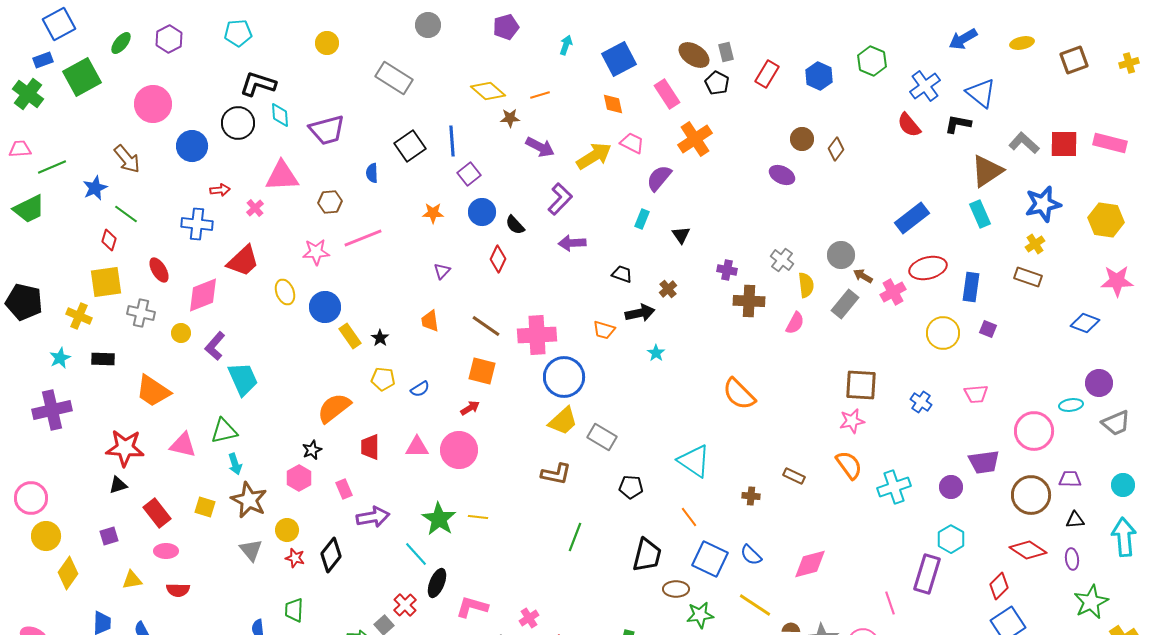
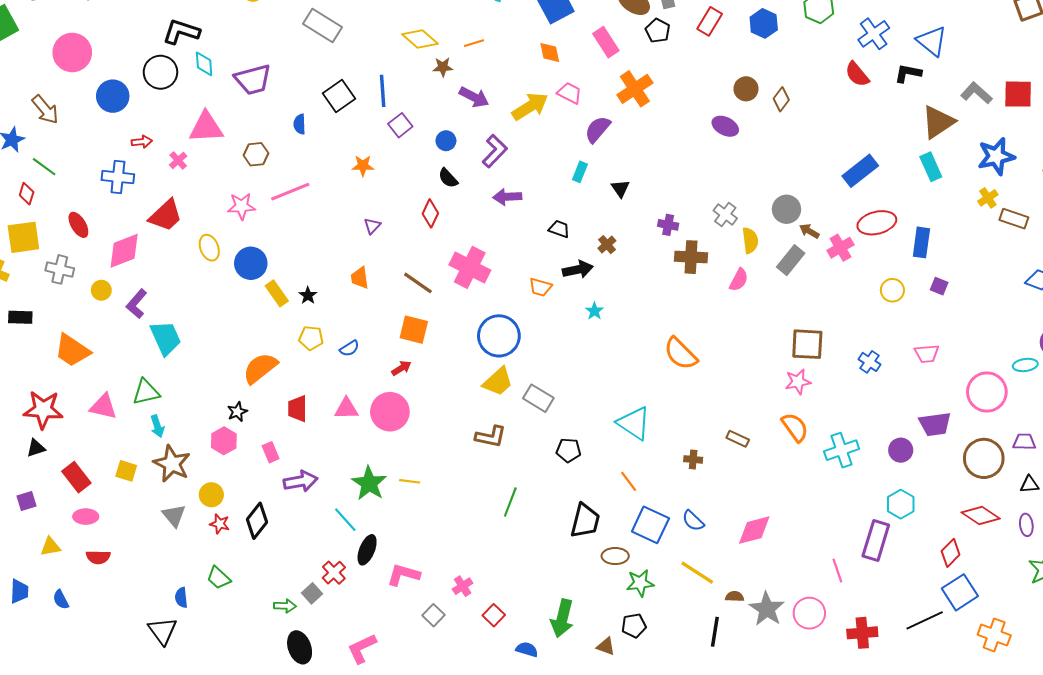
blue circle: (482, 212) -> (446, 141), moved, size x0.7
brown rectangle: (1028, 277) -> (1014, 219), moved
yellow circle: (943, 333) -> (892, 290), size x0.7
pink cross: (537, 335) -> (470, 267), moved, turned 30
green trapezoid: (294, 610) -> (219, 578), turned -50

